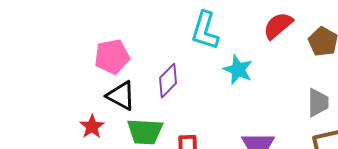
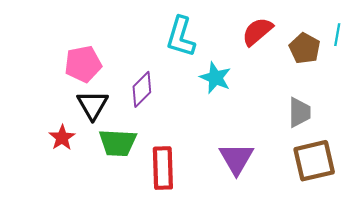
black triangle: (121, 96) -> (93, 105), turned 32

